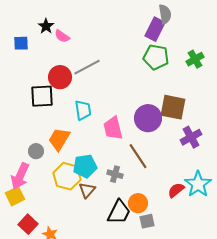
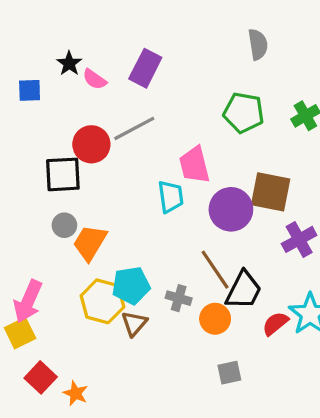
purple rectangle: (155, 29) -> (145, 68), moved
cyan trapezoid: (83, 110) -> (171, 197), moved
pink trapezoid: (113, 128) -> (194, 165), moved
gray circle: (36, 151) -> (64, 225), moved
orange circle: (138, 203) -> (215, 319), moved
black trapezoid: (119, 212) -> (244, 290), moved

